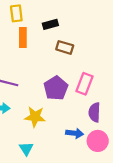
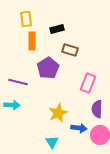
purple pentagon: (56, 88) -> (48, 68), moved
yellow star: (35, 117) -> (58, 113), moved, turned -30
cyan triangle: (26, 149) -> (52, 142), moved

